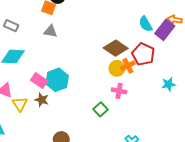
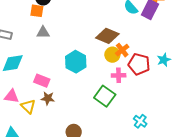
red pentagon: (143, 54) -> (139, 64), moved
cyan hexagon: (57, 80) -> (76, 62), moved
green square: (100, 109) -> (105, 96), size x1.5

